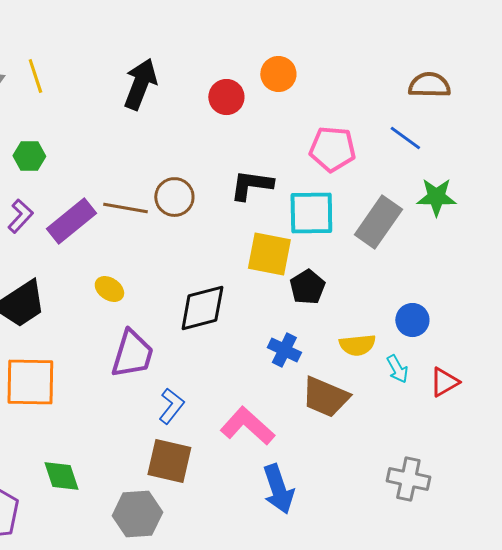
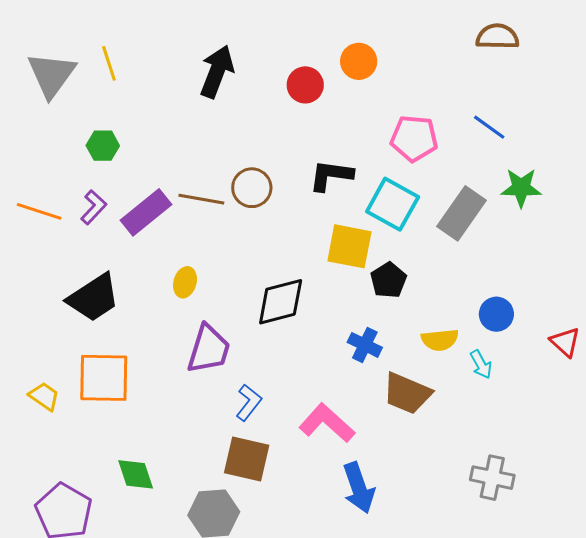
brown semicircle: (429, 85) -> (497, 37), moved
cyan square: (311, 213) -> (393, 204), turned 30
yellow ellipse: (109, 289) -> (185, 282), turned 72
red triangle: (444, 382) -> (565, 342), moved, turned -48

